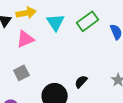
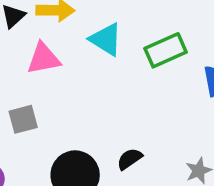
cyan triangle: (55, 22) -> (106, 39), turned -36

